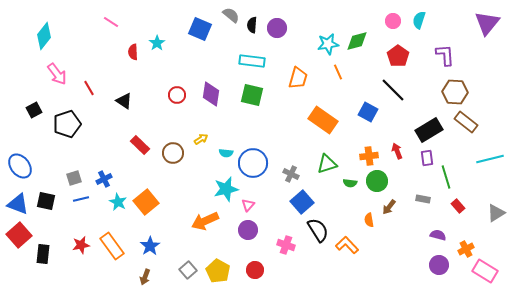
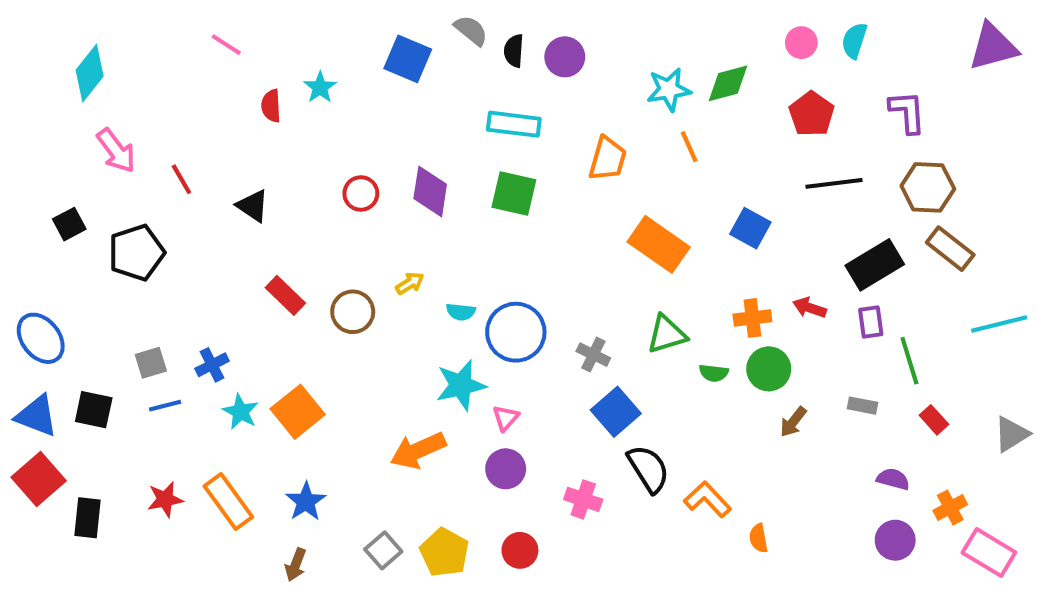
purple triangle: (487, 23) -> (993, 47), turned 36
black line: (393, 90) -> (834, 183), moved, turned -52
red arrow: (397, 151) -> (810, 308), turned -49
orange semicircle: (369, 220) -> (759, 538), moved

